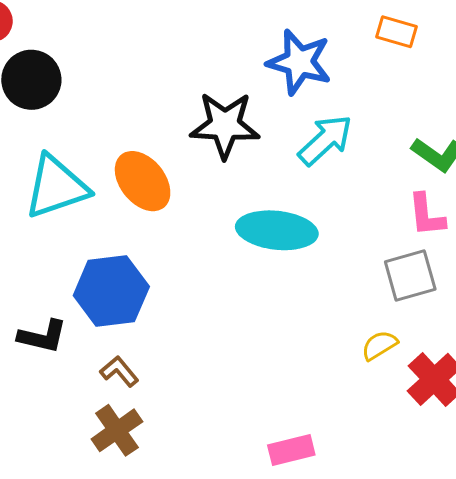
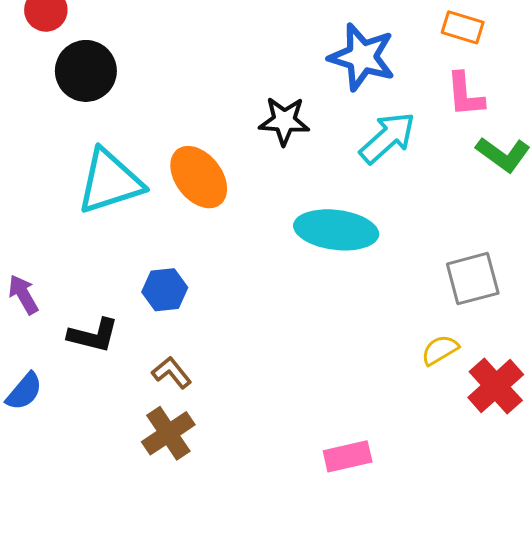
black star: (225, 125) -> (284, 121), size x0.7
pink L-shape: (426, 215) -> (465, 95), moved
blue hexagon: (111, 291) -> (165, 290), size x0.6

